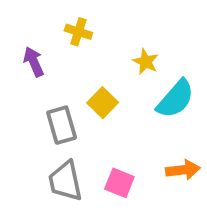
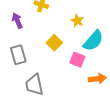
gray rectangle: (62, 125) -> (18, 55), moved
pink square: (119, 183) -> (77, 60), moved

